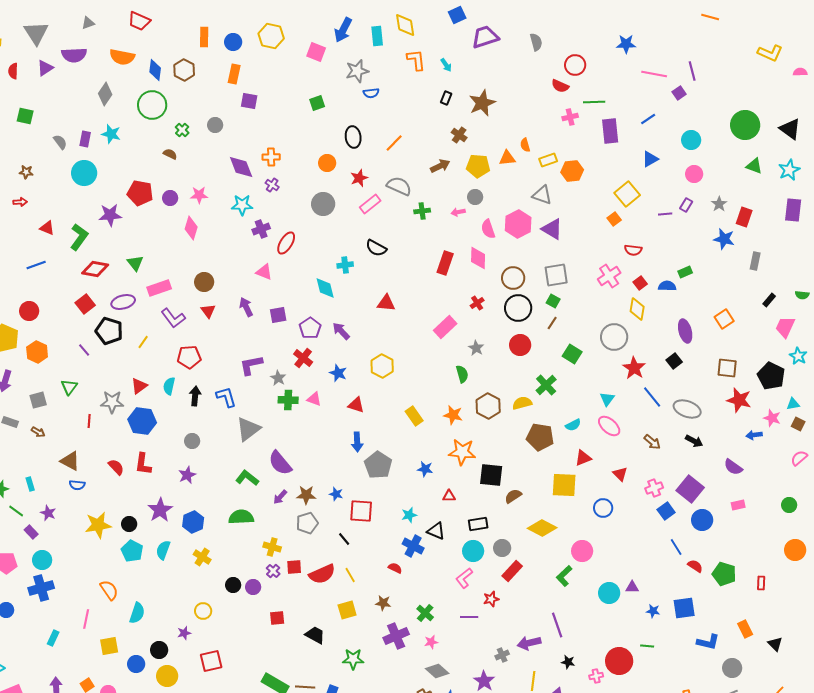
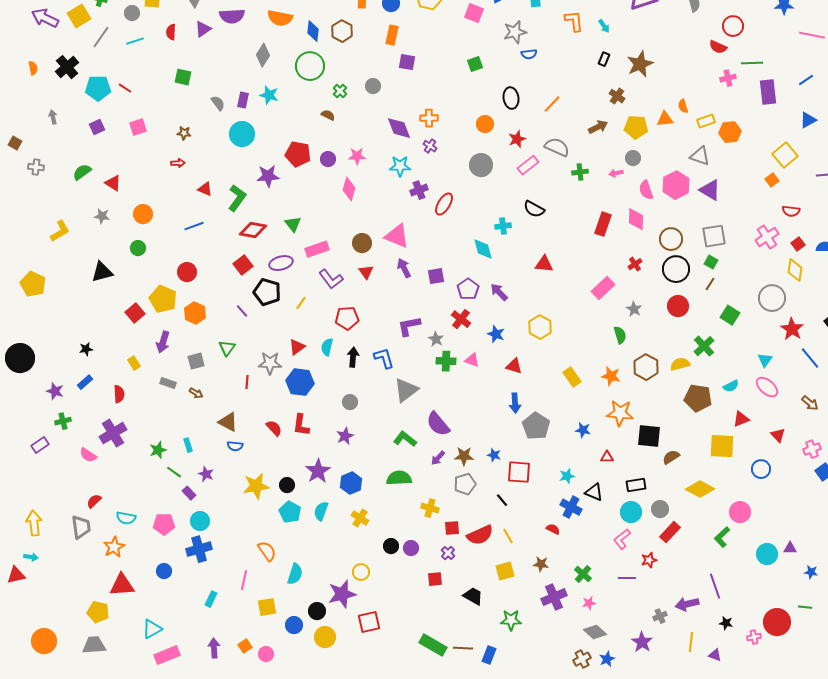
pink triangle: (264, 272) -> (397, 236), moved, size x1.5
purple cross: (273, 571) -> (448, 553), moved
purple star: (184, 633) -> (342, 594), size x2.0

